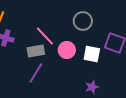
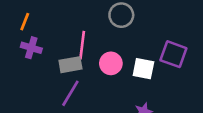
gray circle: (83, 21) -> (121, 15), moved
pink line: (45, 36) -> (82, 45), turned 50

